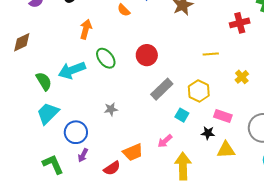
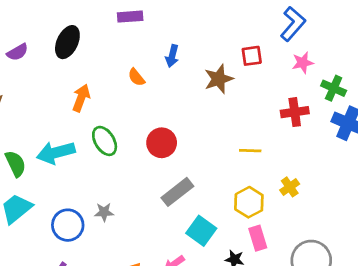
yellow hexagon: (199, 91) -> (249, 202), moved
cyan square: (182, 115) -> (201, 231), size x1.5
pink rectangle: (223, 116) -> (258, 238), turned 48
blue circle: (76, 132) -> (68, 225), moved

